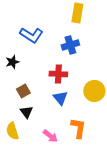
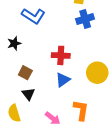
blue cross: (70, 45) -> (85, 19), moved
brown square: (23, 91) -> (25, 73), turned -32
blue triangle: (60, 98) -> (63, 80), turned 35

